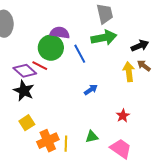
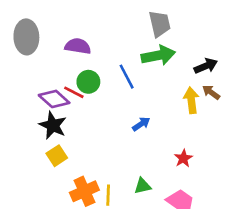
purple semicircle: (60, 33) -> (78, 46), moved
green circle: (51, 48) -> (88, 82), moved, size x0.7
yellow square: (27, 123) -> (57, 156), moved

